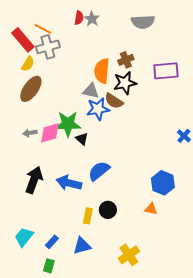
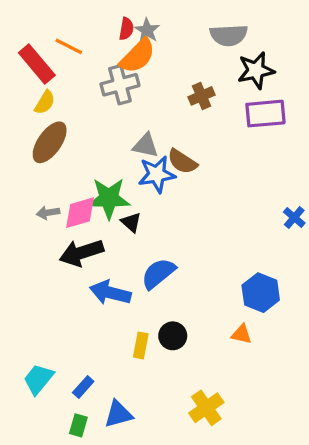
gray cross: (48, 47) -> (120, 85), moved
orange semicircle: (102, 71) -> (138, 56), moved, turned -140
black star: (125, 83) -> (256, 70), moved
black arrow: (34, 180) -> (82, 253), moved, turned -128
blue triangle: (82, 246) -> (118, 414), moved

